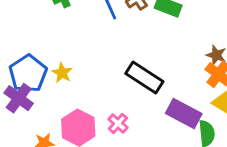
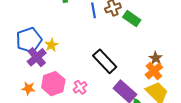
purple cross: (19, 98) -> (37, 57), moved

